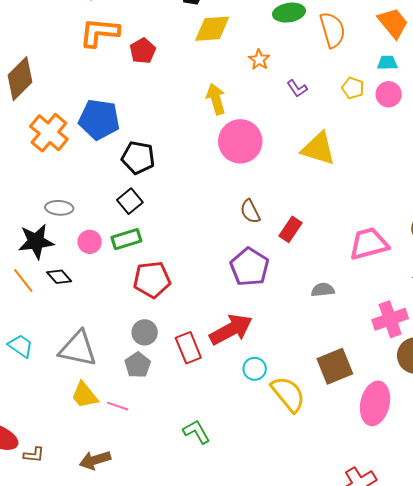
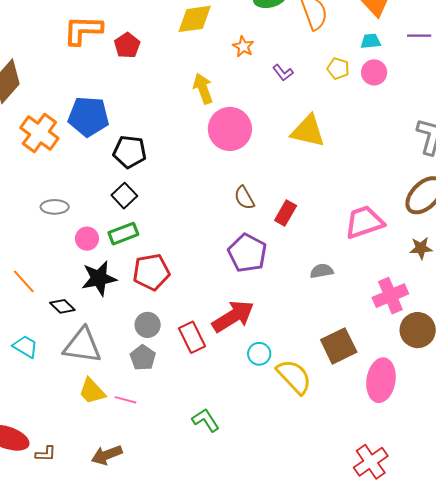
black star: (36, 242) -> (99, 278), moved
black diamond: (59, 277) -> (62, 306), moved

